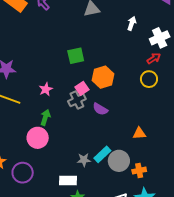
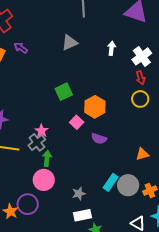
red arrow: (154, 58) -> (141, 78), turned 120
gray cross: (77, 100) -> (37, 142), moved
gray star: (84, 160) -> (79, 194), moved
purple circle: (23, 173) -> (28, 204), moved

